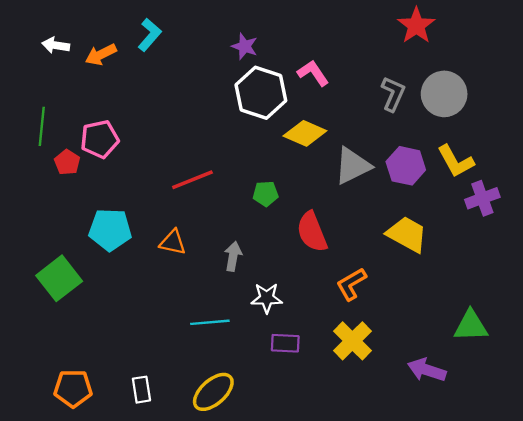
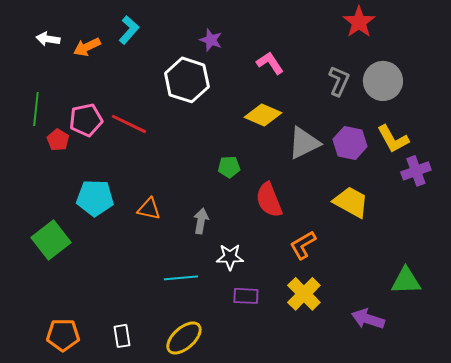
white hexagon: (261, 93) -> (187, 80), moved
red line: (192, 180) -> (129, 124), moved, turned 48

